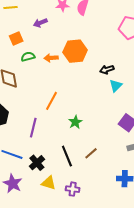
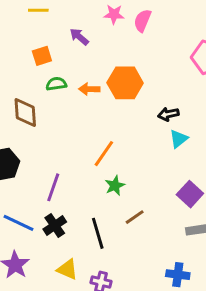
purple arrow: (40, 23) -> (79, 37), turned 56
orange line: (52, 101) -> (104, 154), moved
brown line: (91, 153) -> (135, 217), moved
black cross: (37, 163) -> (55, 226), moved

